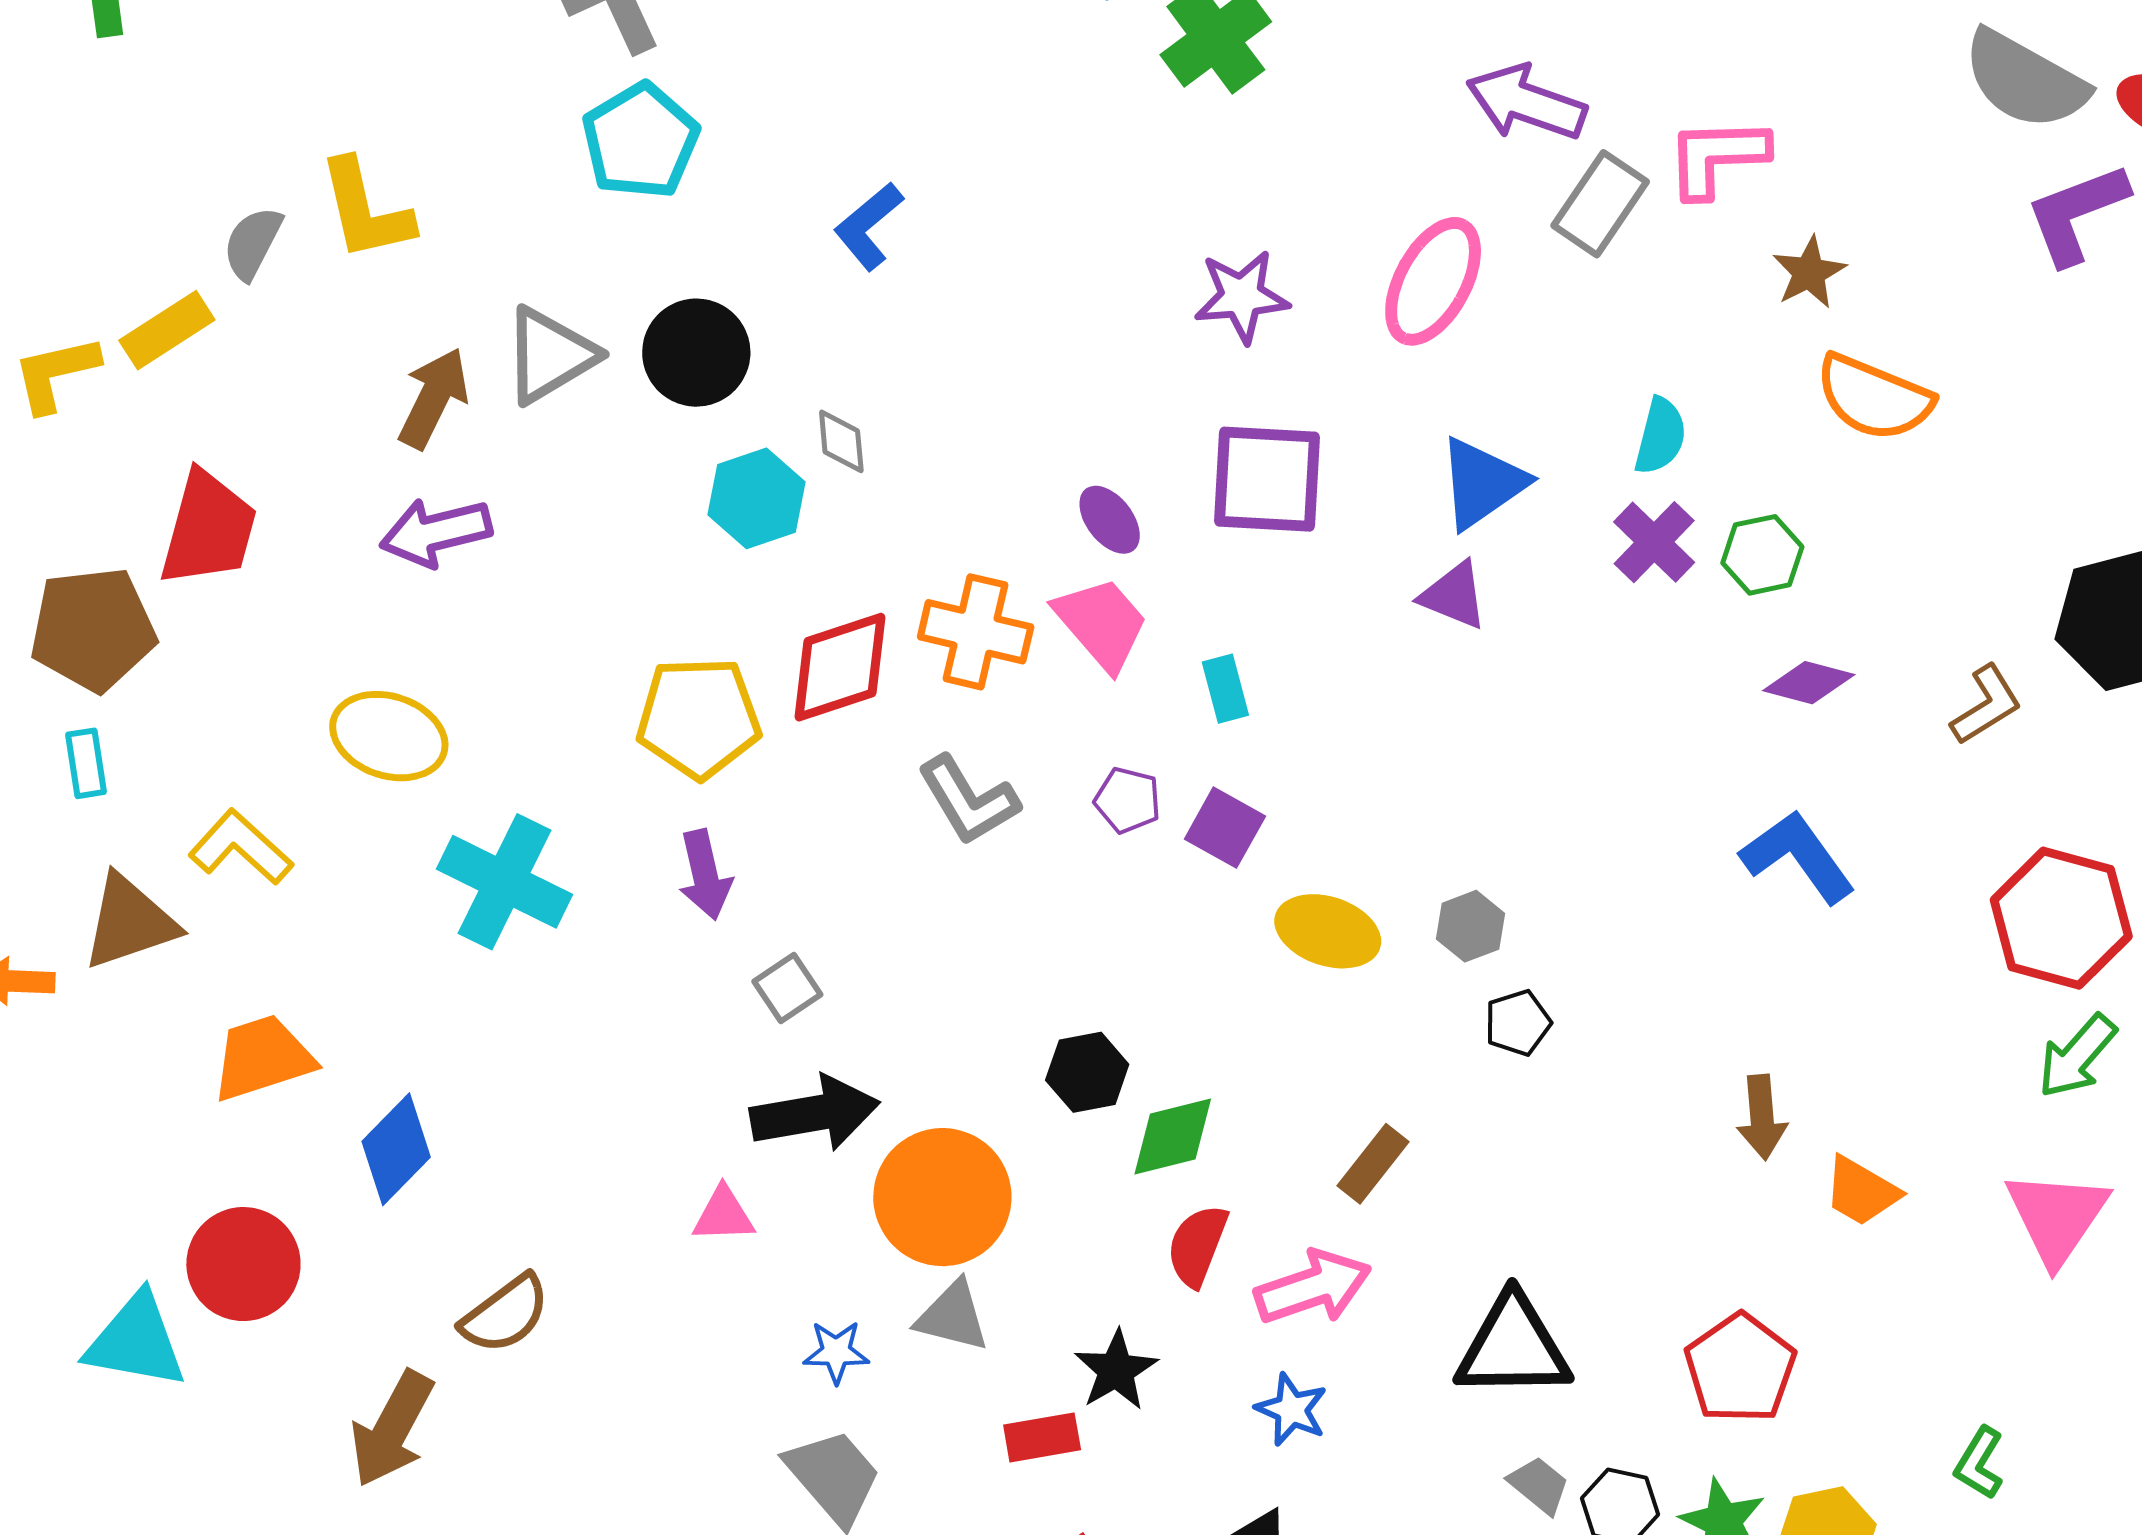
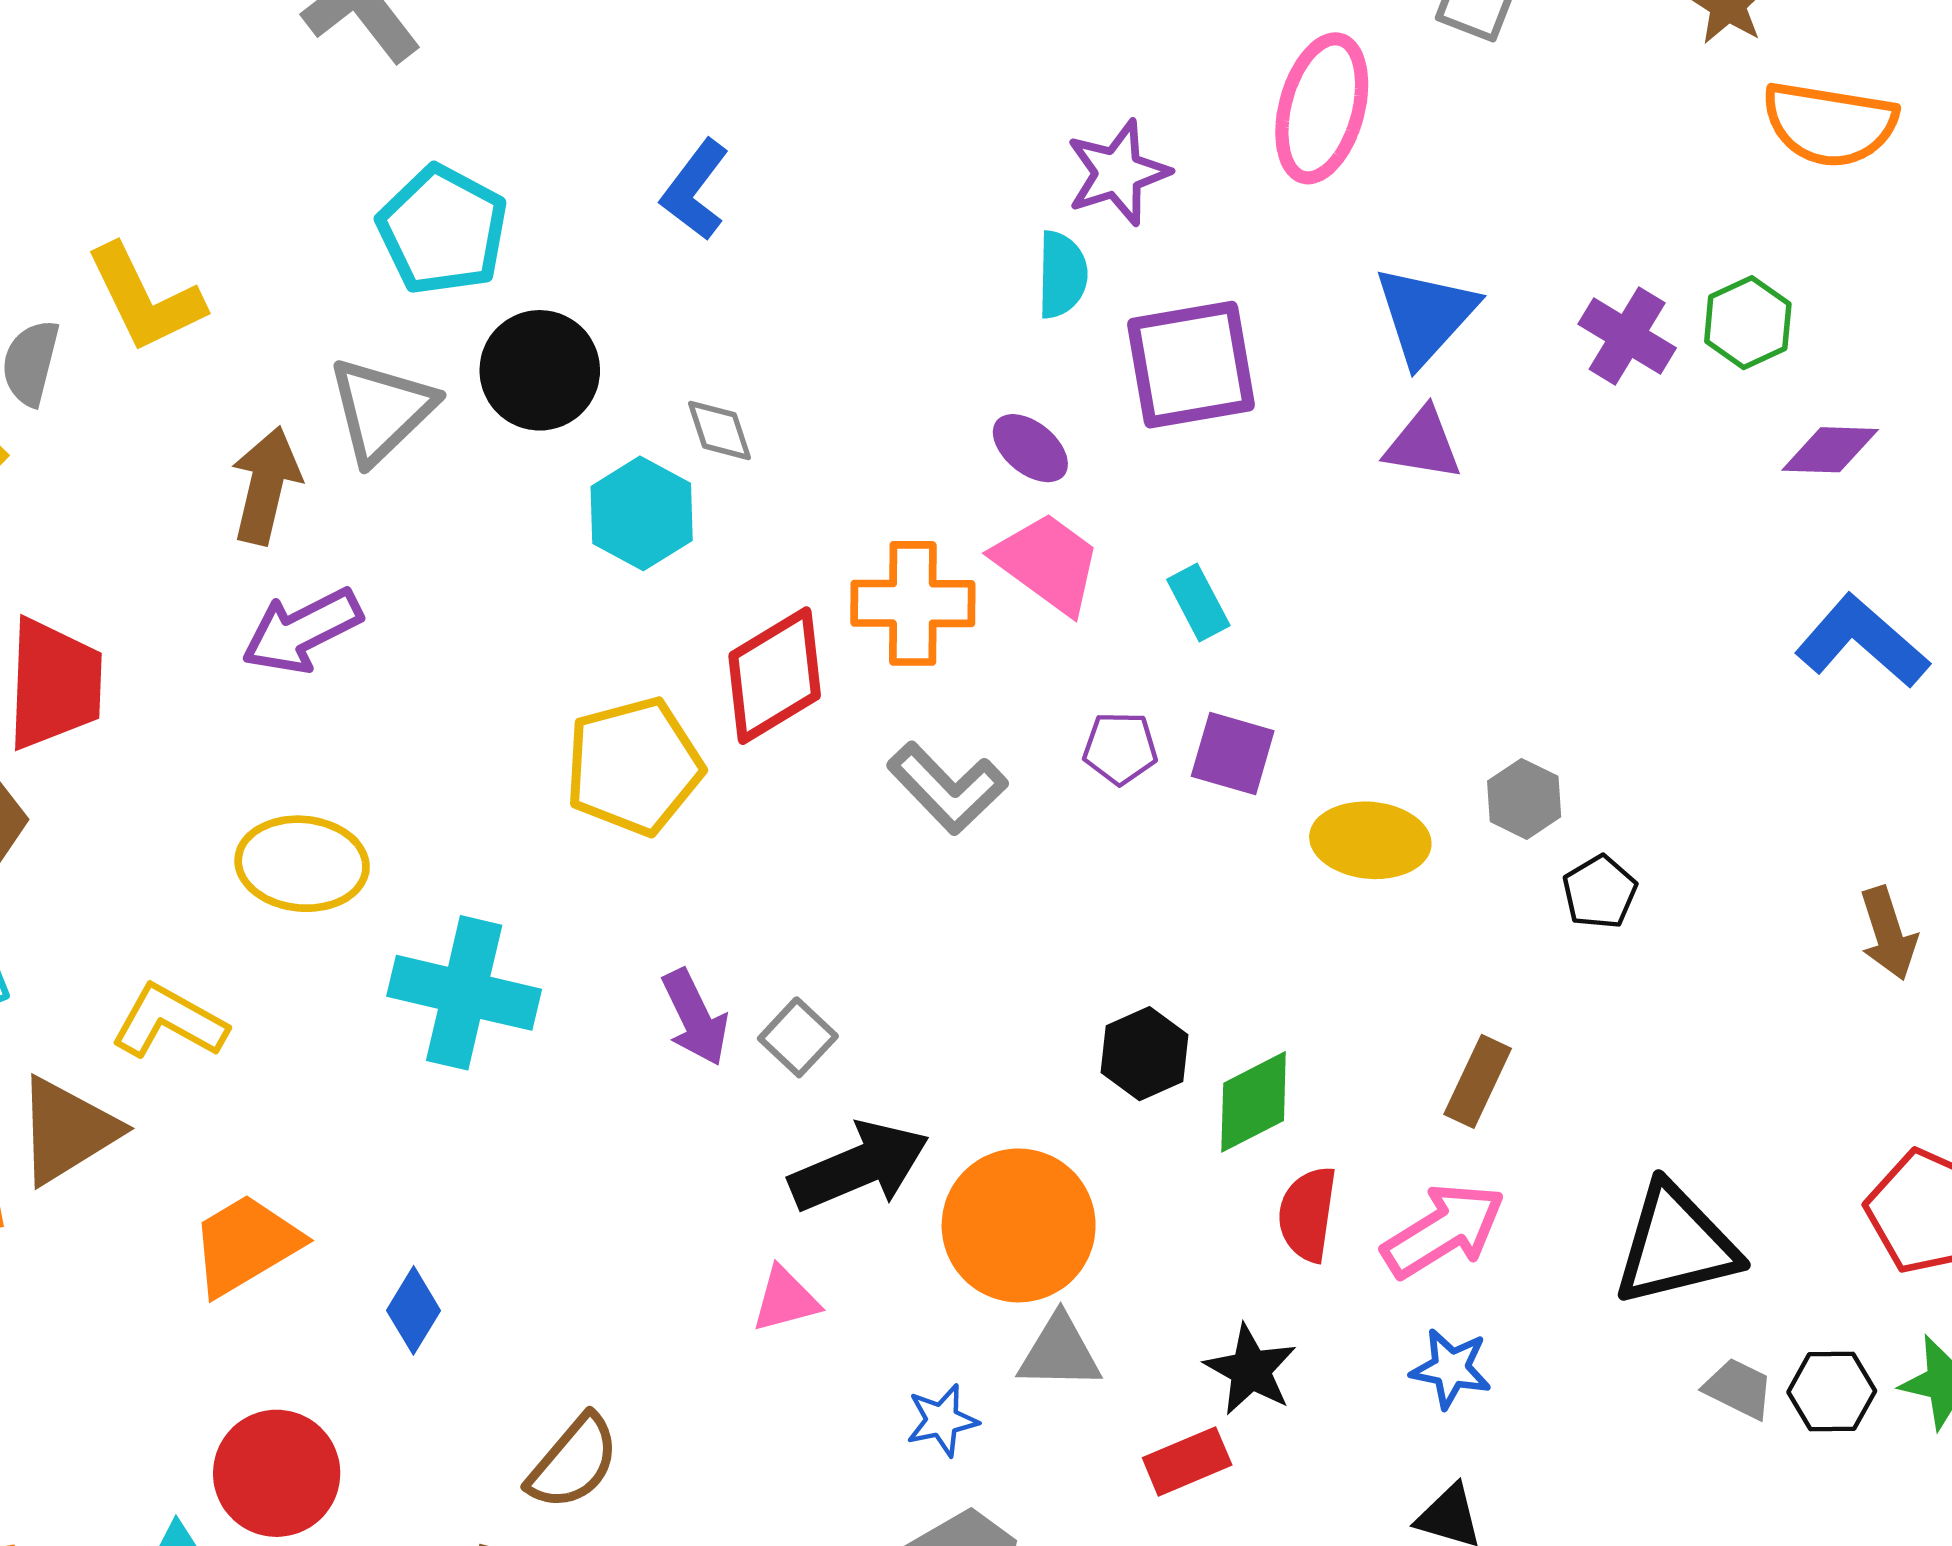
cyan pentagon: (640, 141) -> (443, 230), moved
cyan semicircle: (1660, 436) -> (1062, 275), moved
purple arrow: (705, 875) -> (695, 1018), moved
blue diamond: (396, 1149) -> (414, 1310), size x0.7

